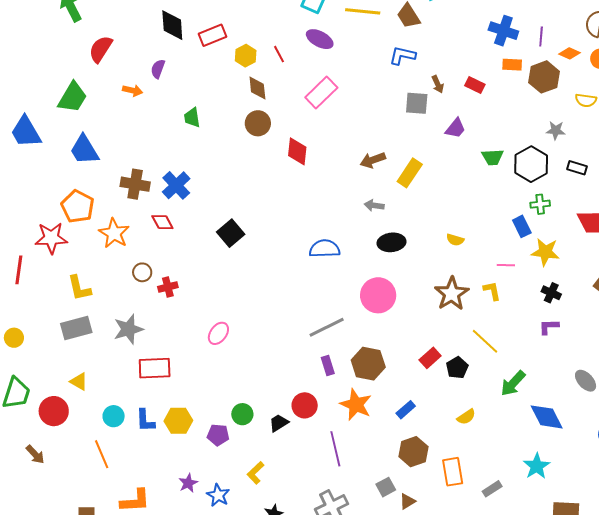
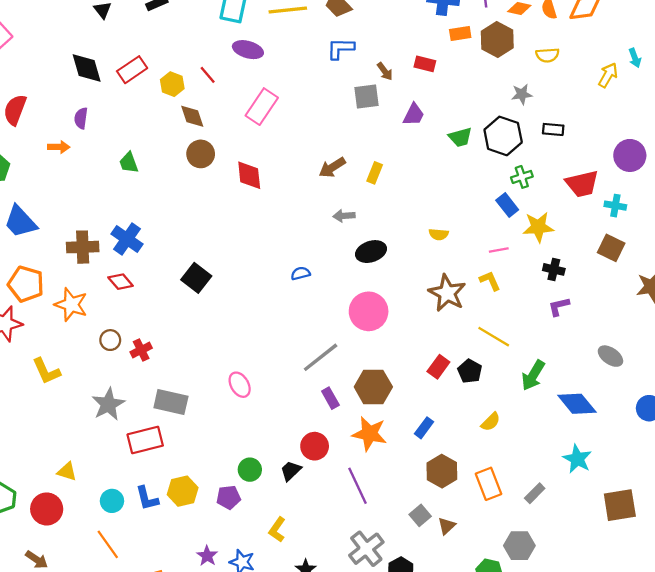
yellow rectangle: (410, 173) -> (375, 173), size x0.7
blue semicircle: (325, 249) -> (301, 273), size x0.6
gray rectangle: (76, 328) -> (171, 402), moved, turned 40
pink ellipse: (218, 333) -> (240, 385), moved, turned -55

